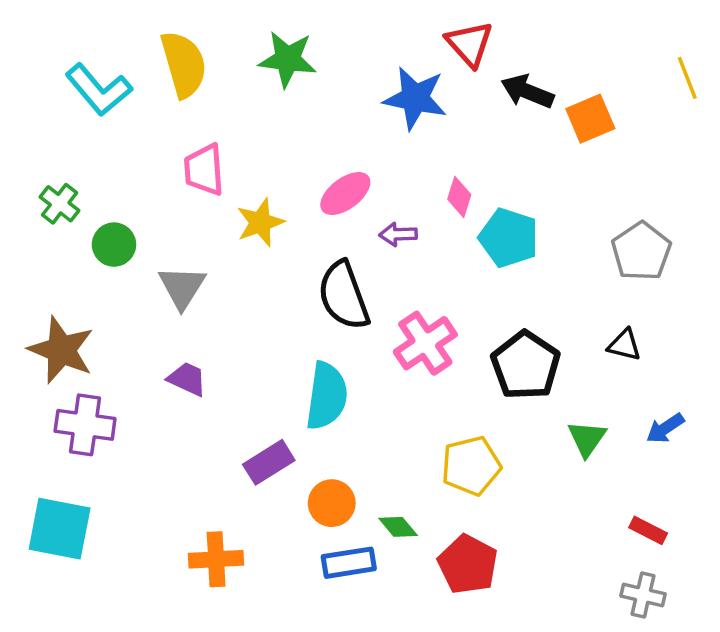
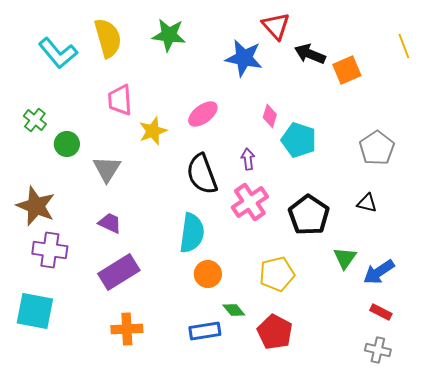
purple arrow: (398, 234) -> (248, 159), moved, turned 85
blue arrow: (665, 428) -> (379, 272), moved, size x1.4
purple rectangle: (269, 462) -> (119, 272), moved, size x1.4
orange circle: (332, 503) -> (208, 274), moved

